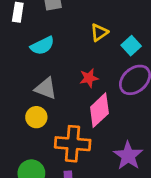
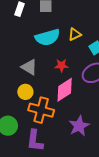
cyan semicircle: (42, 46) -> (47, 37), moved, size x1.4
yellow circle: (36, 117) -> (25, 92), moved

